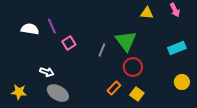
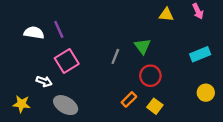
green triangle: (126, 41) -> (142, 46), size x0.7
pink square: (69, 43) -> (67, 61), moved, size x1.5
white arrow: (47, 72) -> (44, 81), moved

